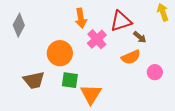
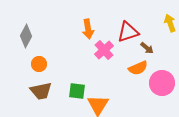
orange circle: (60, 53) -> (39, 64), moved, size x0.6
pink circle: (155, 72) -> (162, 83), size x1.6

